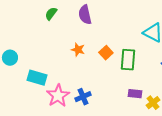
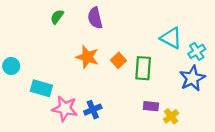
orange star: (78, 50) -> (87, 57), size x1.5
pink star: (58, 96) -> (65, 108), turned -30

